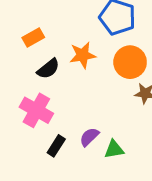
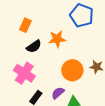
orange rectangle: (33, 37) -> (25, 25), turned -40
orange circle: (130, 62) -> (72, 70), moved

